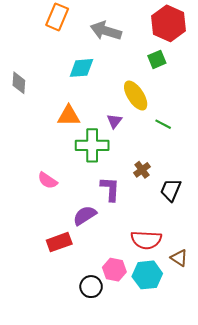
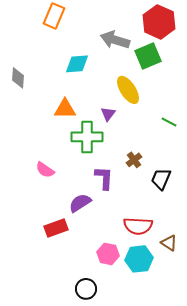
gray arrow: (106, 31) -> (115, 40), moved
green square: (157, 59) -> (148, 56), size x1.5
green line: (163, 124) -> (169, 122), moved
black circle: (91, 287) -> (86, 289), moved

